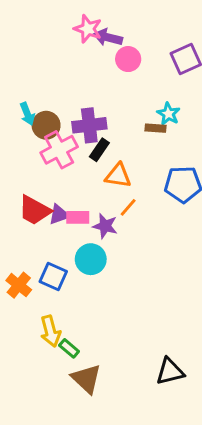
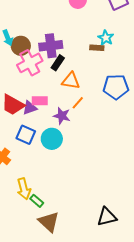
pink rectangle: (78, 217) -> (40, 101), moved
blue square: (53, 276) -> (26, 135), moved

